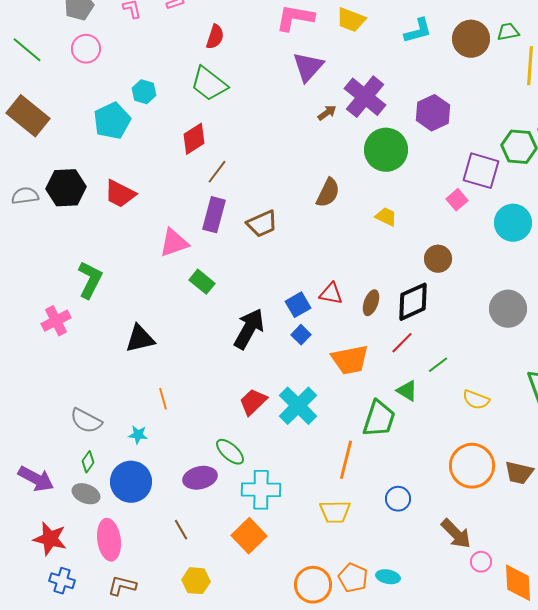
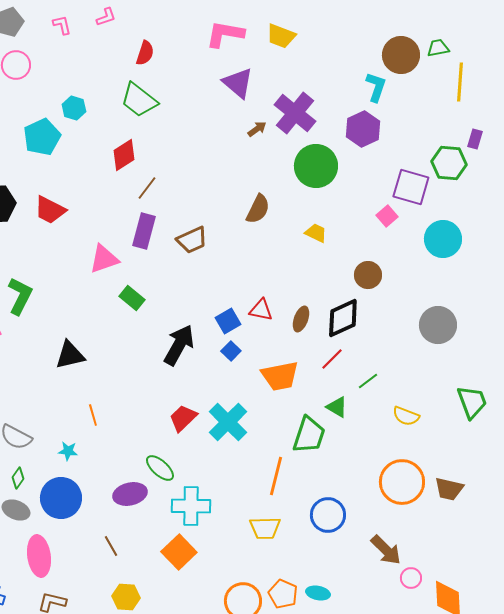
cyan L-shape: (418, 31) -> (376, 87), moved, turned -56
purple triangle: (308, 67) -> (238, 83), turned -32
blue circle: (398, 499) -> (328, 515), size x1.4

